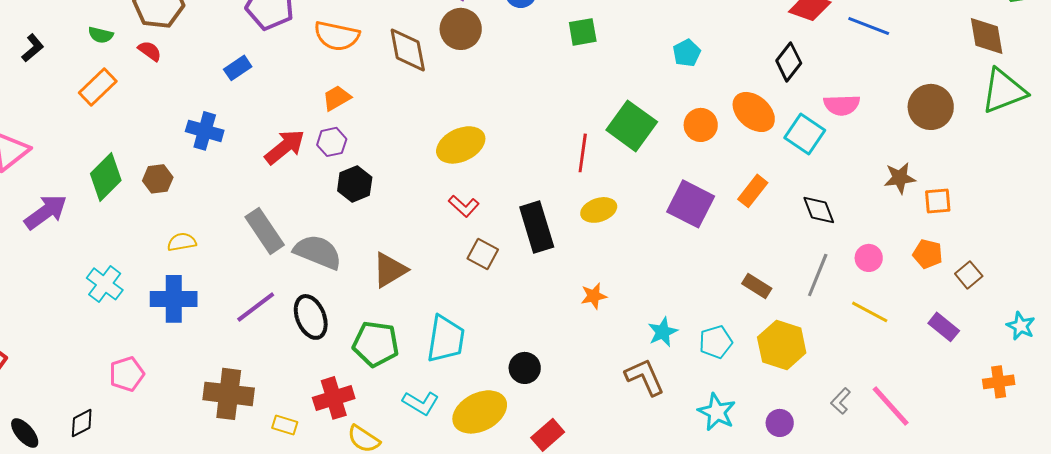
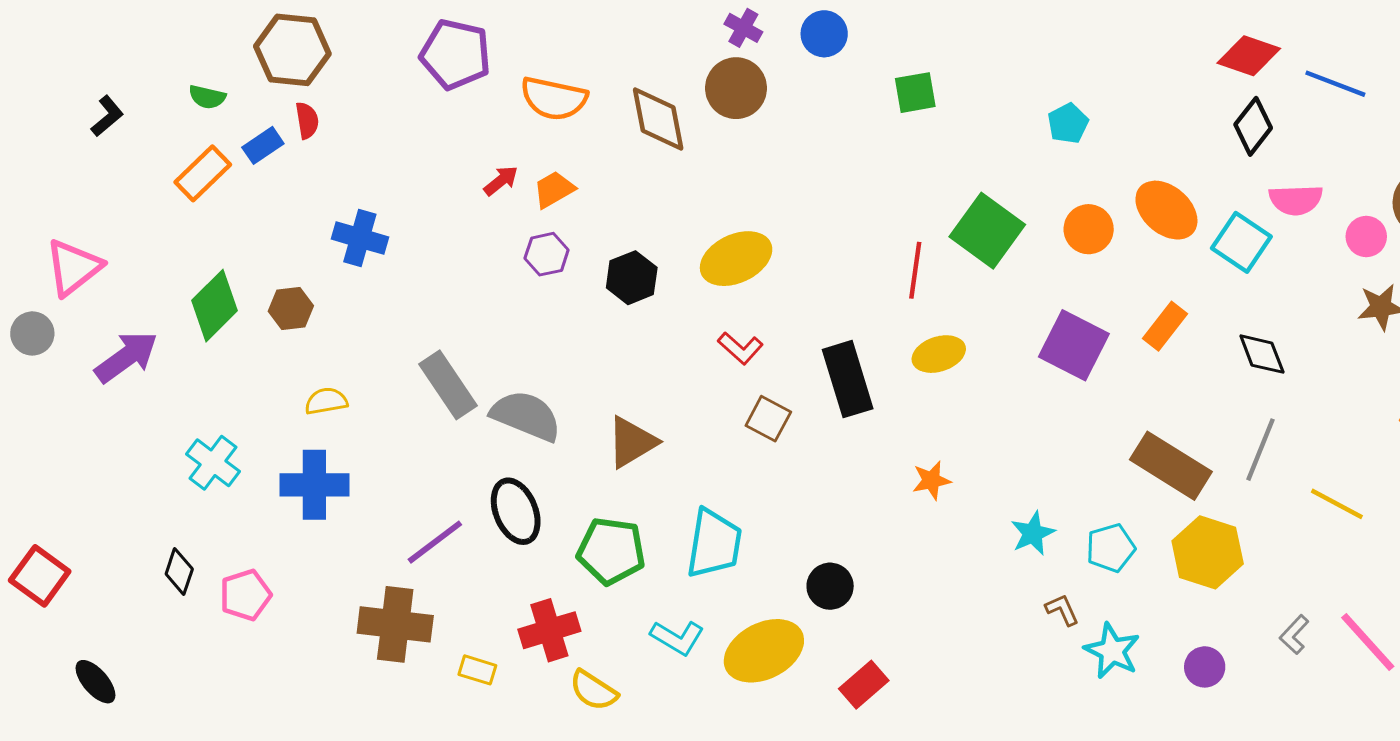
red semicircle: (150, 51) -> (307, 120), moved, turned 45
black diamond: (789, 62) -> (1253, 126), moved
blue rectangle: (238, 68) -> (263, 145), moved
red arrow: (285, 147) -> (501, 181), moved, size x0.6
black hexagon: (355, 184) -> (632, 278), moved
pink circle: (869, 258) -> (1366, 237), moved
brown rectangle: (757, 286) -> (1171, 466), size x1.8
purple line: (256, 307) -> (435, 542), moved
brown L-shape: (645, 377) -> (1062, 610), moved, size x0.6
black diamond: (82, 423) -> (179, 571), moved, turned -44

